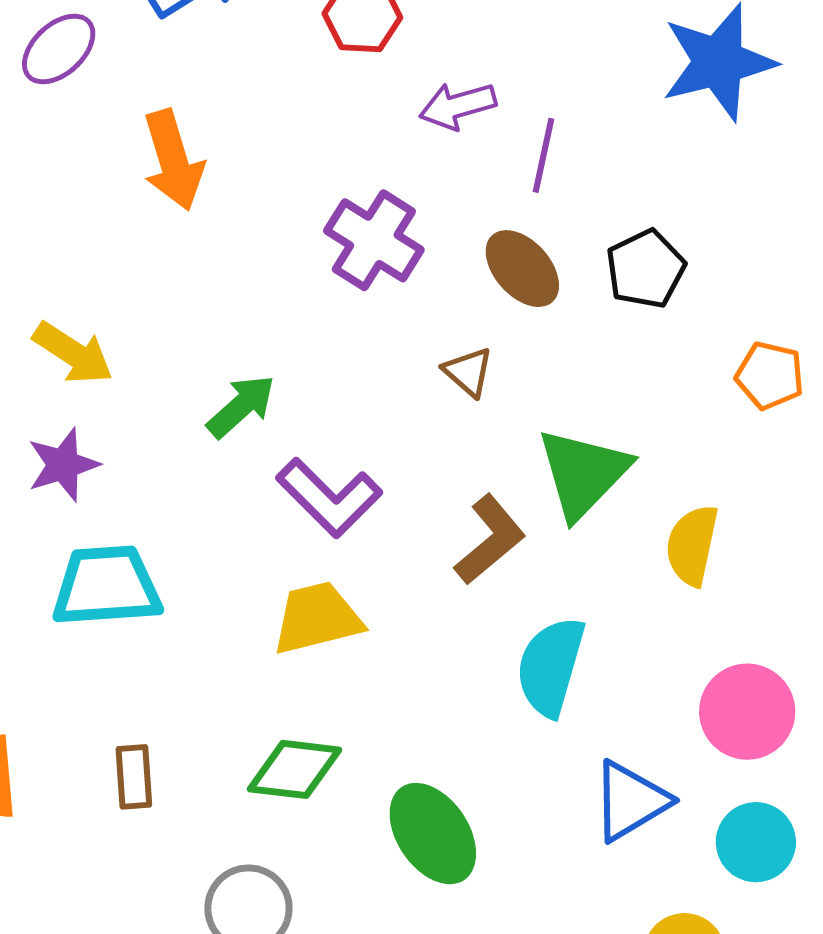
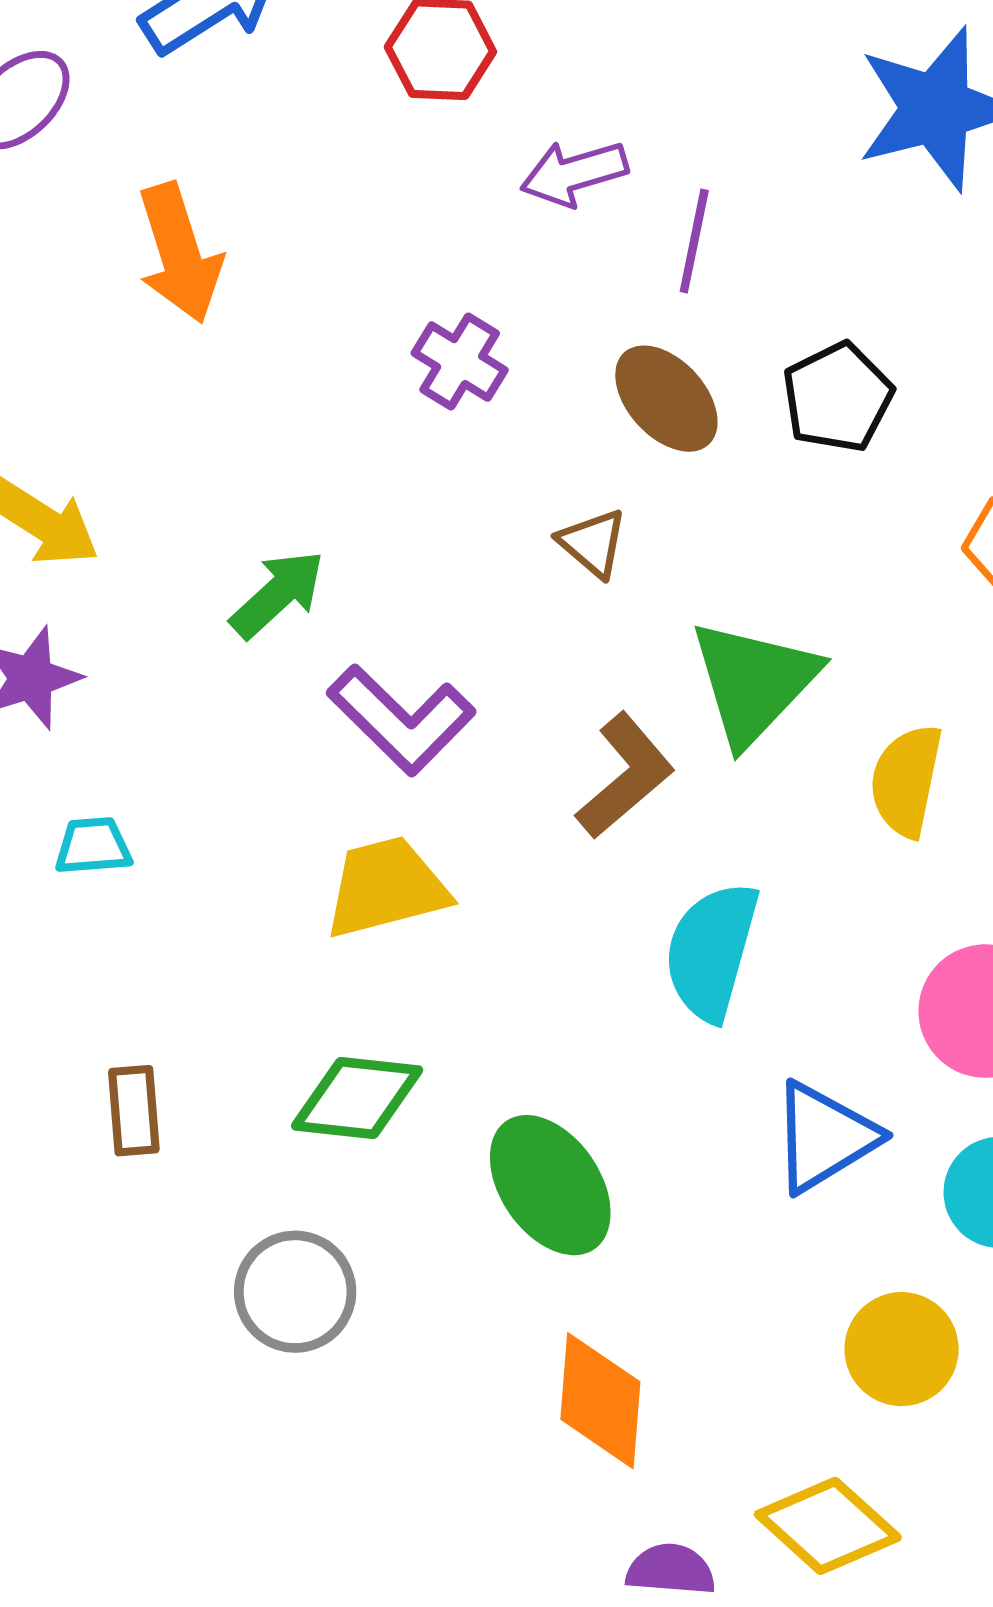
purple cross: (374, 240) -> (460, 362), size x0.7
cyan trapezoid: (106, 586) -> (93, 846), size x0.5

